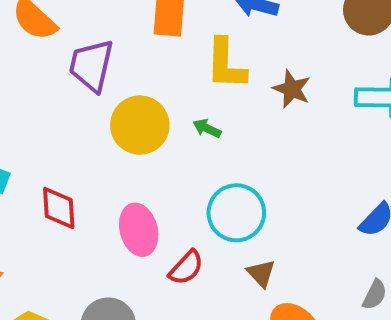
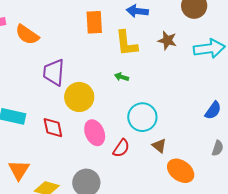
purple trapezoid: (91, 65) -> (54, 72), moved
brown star: (292, 89) -> (167, 40), moved
yellow circle: (140, 125) -> (79, 97), moved

